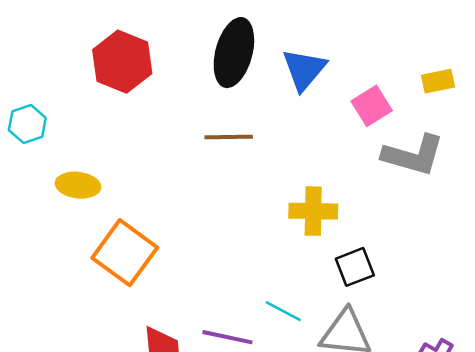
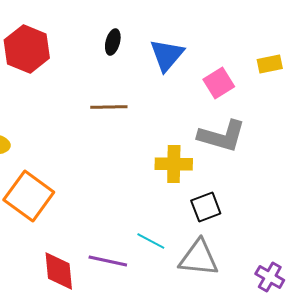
black ellipse: (234, 53) -> (113, 42), size x0.5
gray L-shape: (413, 155) -> (222, 136), moved

